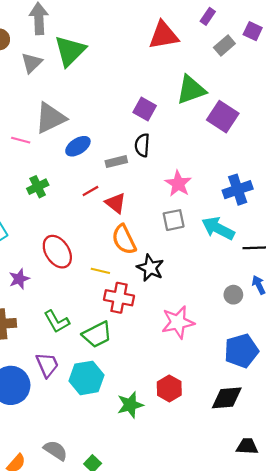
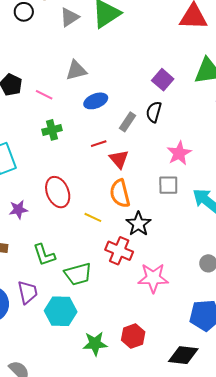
gray triangle: (50, 118) -> (76, 70), size x0.7
pink line: (21, 140) -> (44, 95), moved
gray rectangle: (116, 162) -> (127, 122), turned -54
red cross: (119, 298) -> (119, 251), moved

